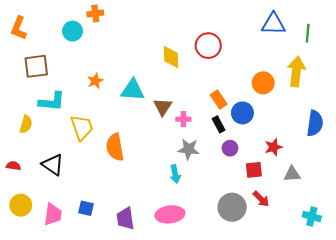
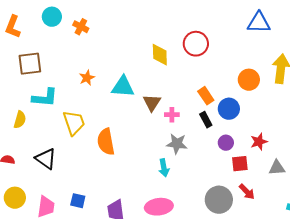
orange cross: (95, 13) -> (81, 27), moved, turned 35
cyan circle: (73, 31) -> (52, 17), moved
purple circle: (230, 148) -> (226, 143), moved

